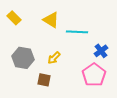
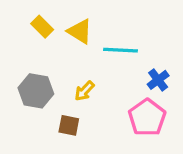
yellow rectangle: (14, 18) -> (42, 27), moved

